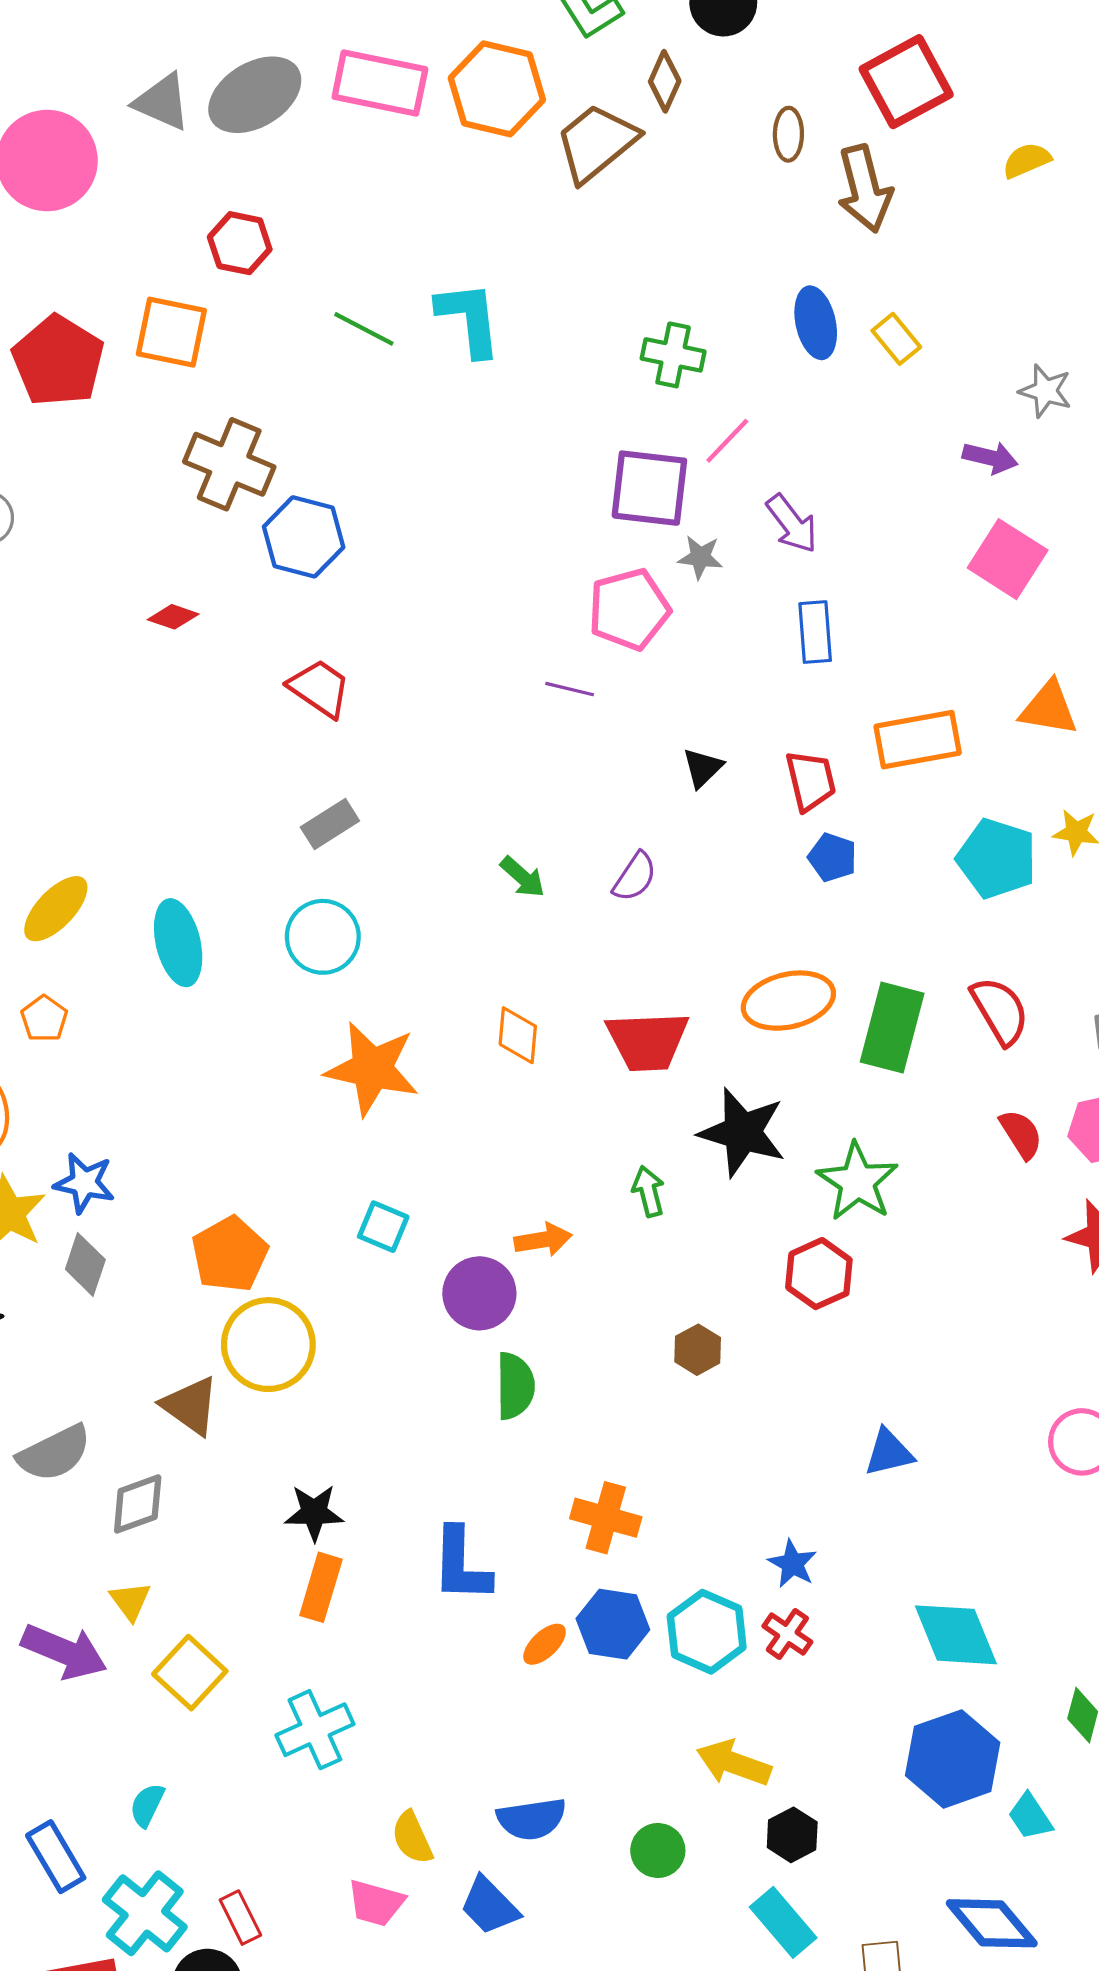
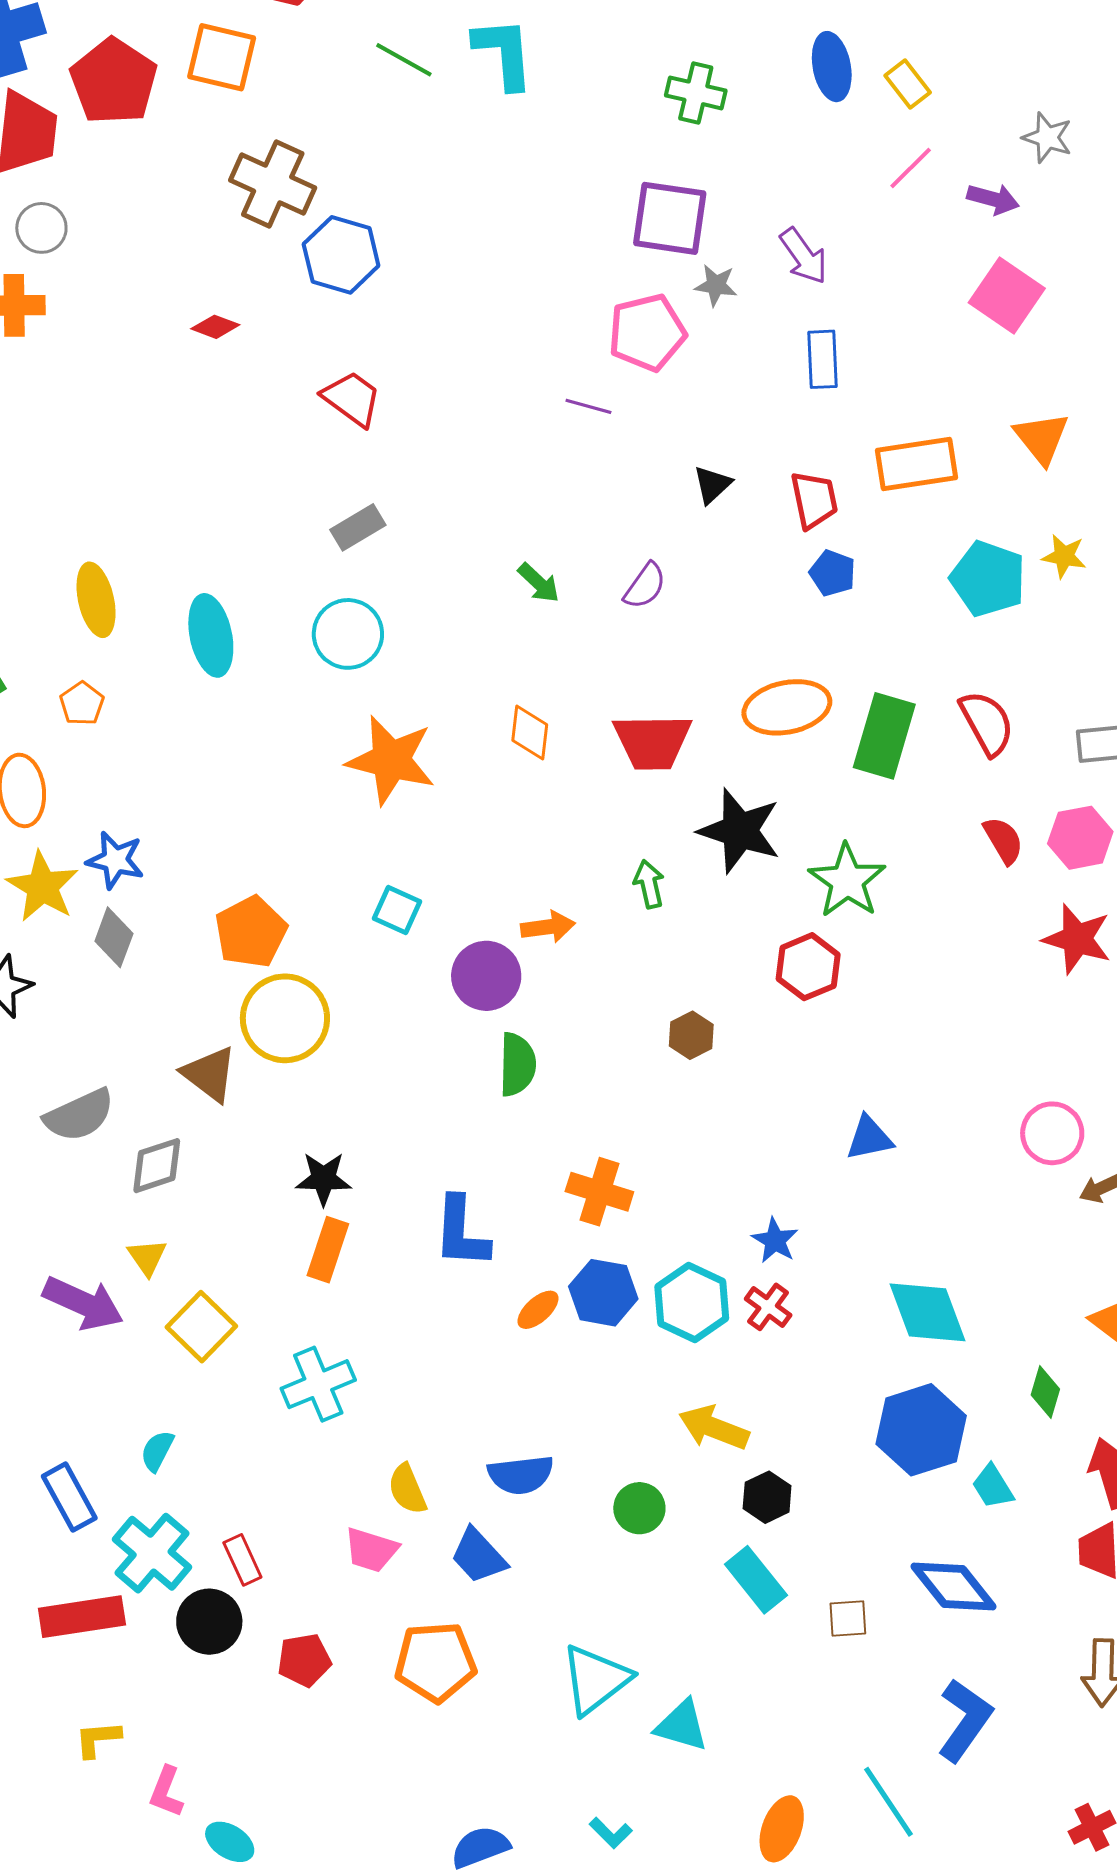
pink line: (727, 441) -> (911, 168), moved
orange triangle: (1049, 708) -> (1041, 438), turned 40
yellow ellipse: (56, 909) -> (96, 600), turned -58

